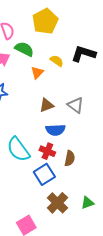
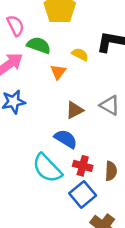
blue semicircle: (56, 130) -> (66, 139), moved, turned -138

